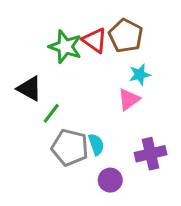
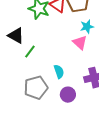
pink triangle: (129, 99) -> (80, 43), turned -42
gray pentagon: (70, 147) -> (36, 88), moved, turned -30

